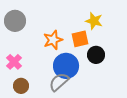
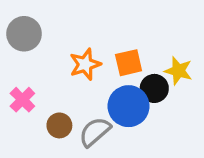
yellow star: (94, 21) -> (178, 71), moved
blue circle: (66, 66) -> (129, 106), moved
brown circle: (21, 86) -> (59, 125), moved

